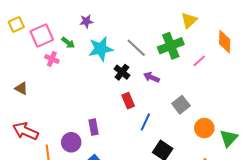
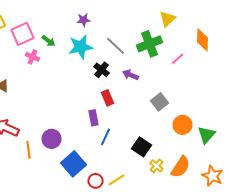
purple star: (86, 21) -> (84, 20), moved
blue line: (145, 122) -> (106, 137), moved
purple rectangle: (94, 127) -> (94, 118), moved

